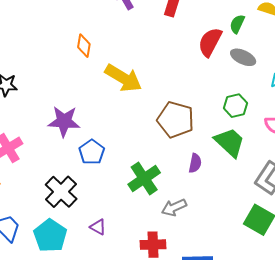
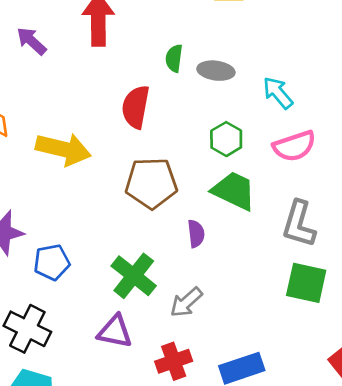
green semicircle: (237, 24) -> (174, 58), moved
red semicircle: (210, 42) -> (136, 107), moved
blue pentagon: (92, 152) -> (52, 262), turned -30
purple triangle: (98, 227) -> (115, 331), moved, size x1.5

